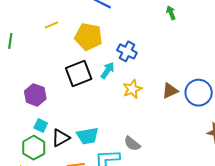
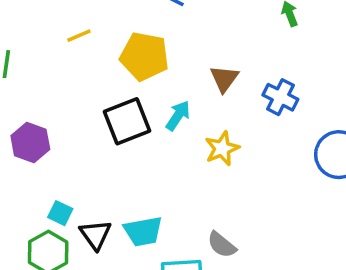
blue cross: (127, 51) -> (280, 97), moved
brown triangle: (170, 91) -> (224, 79), moved, turned -30
purple hexagon: (35, 95) -> (30, 143), moved
black triangle: (61, 138) -> (95, 235), turned -36

